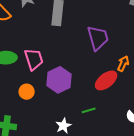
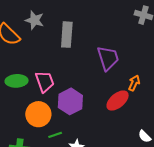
orange circle: (27, 92) -> (38, 114), size x1.6
green line: (89, 110) -> (55, 135), moved

